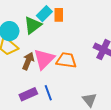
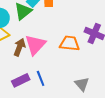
orange trapezoid: (66, 60) -> (70, 43), moved

